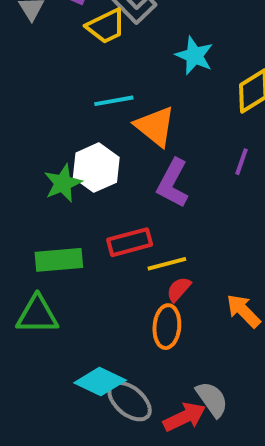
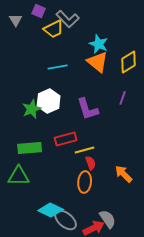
orange triangle: (155, 126) -> (98, 62), moved
purple L-shape: (173, 183) -> (88, 109), turned -45
red semicircle: (179, 289) -> (91, 163), turned 120

